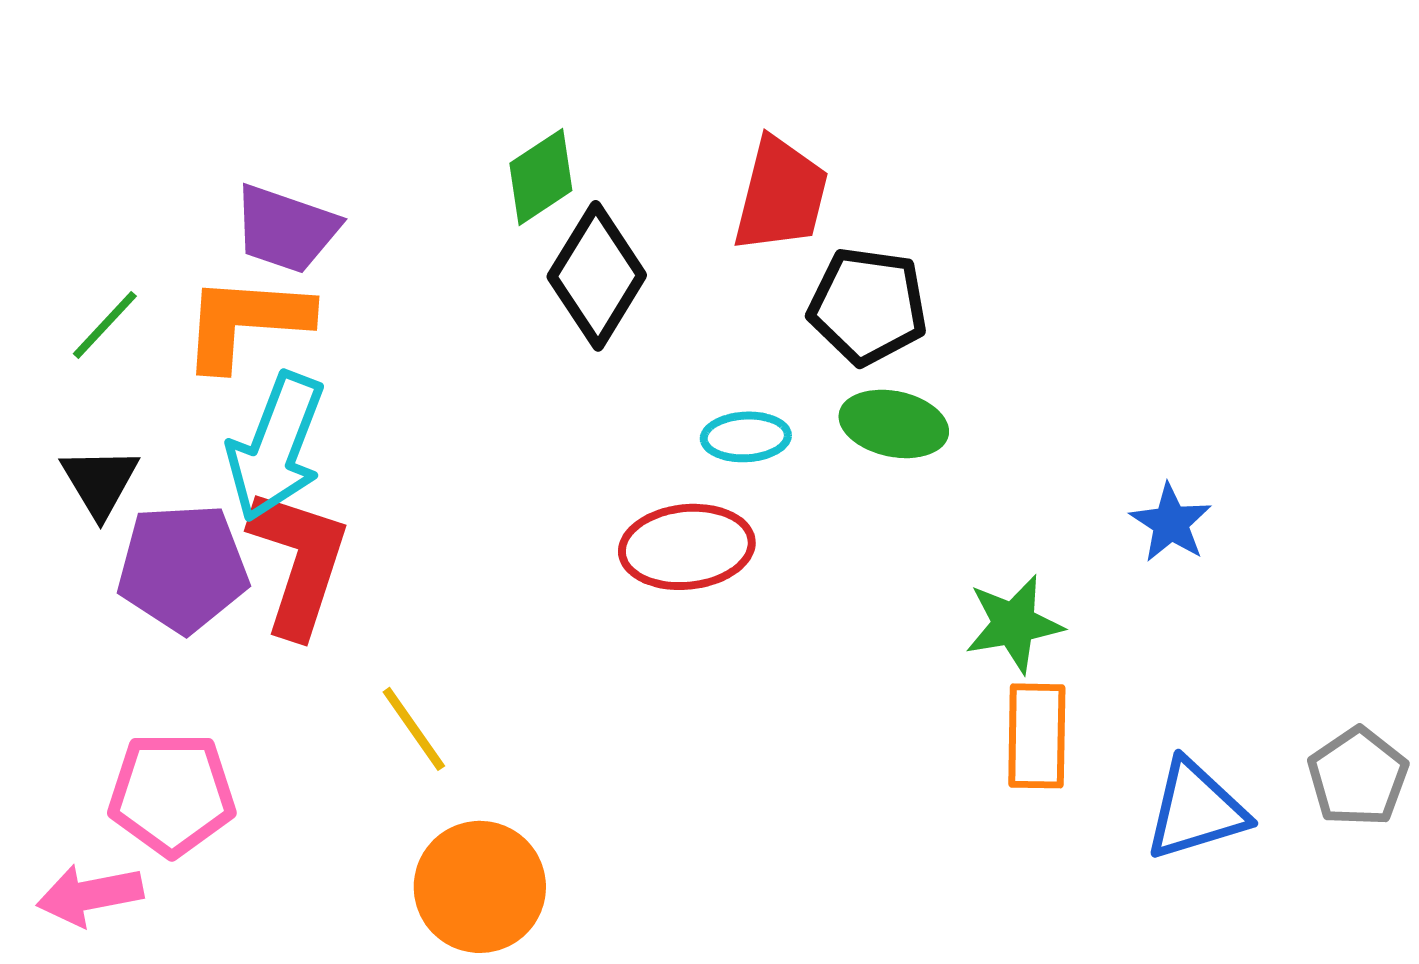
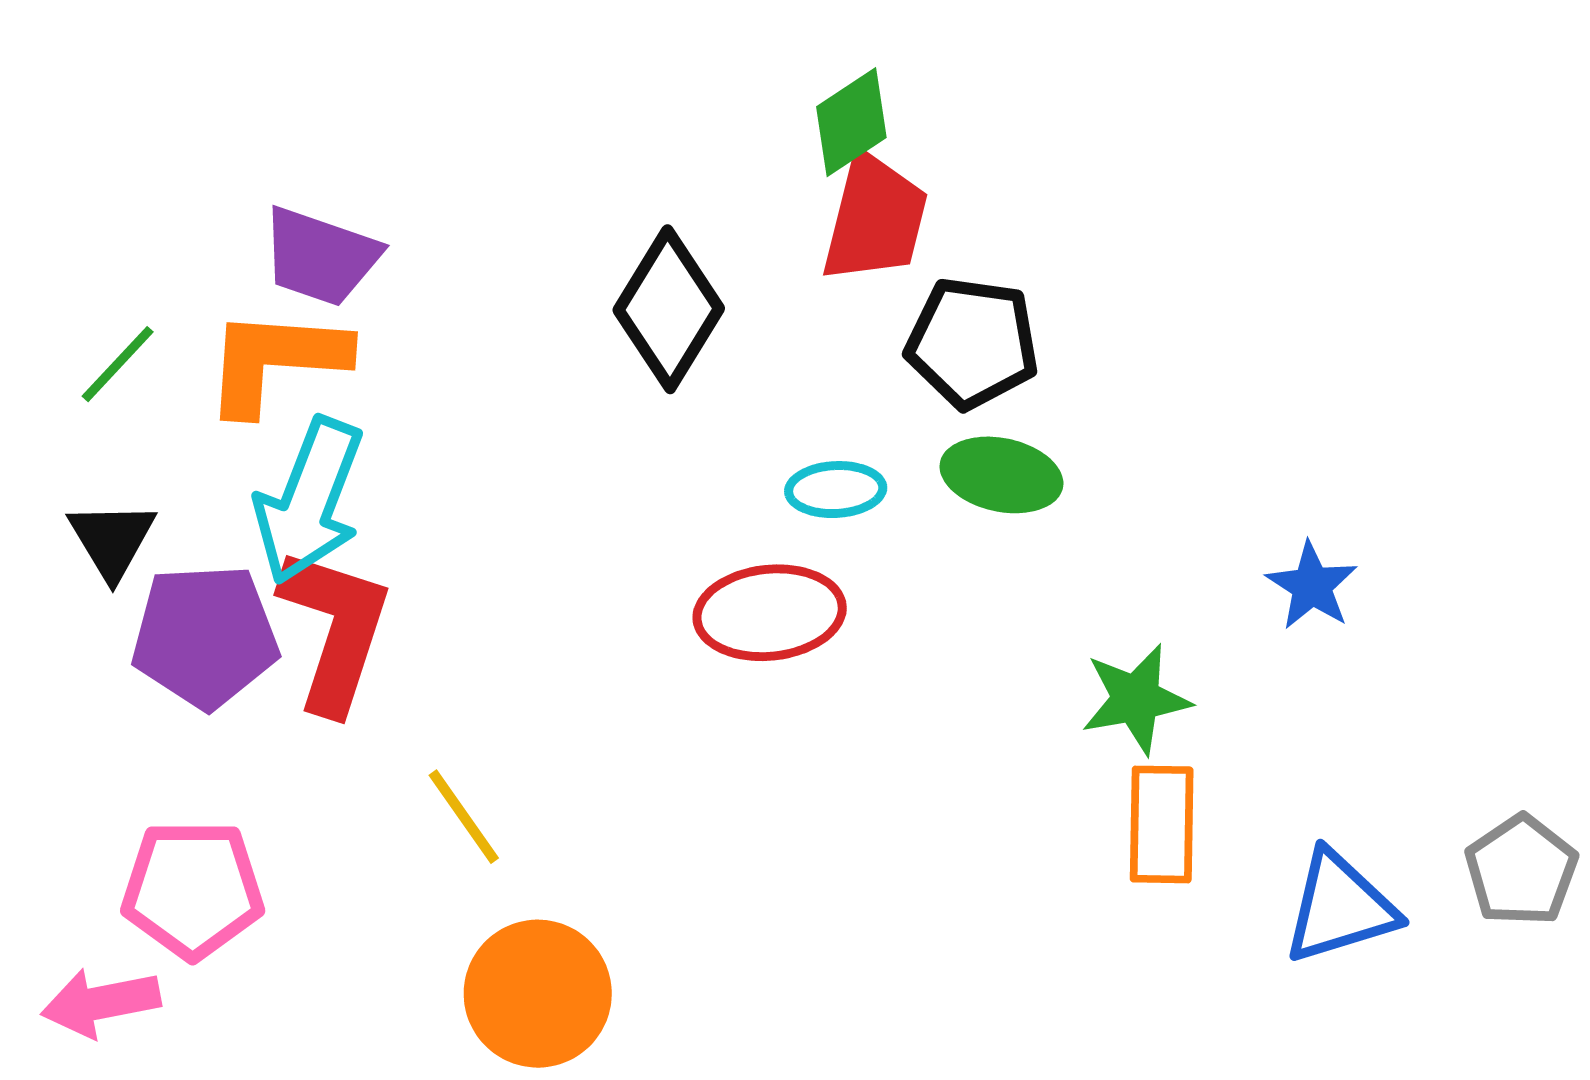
green diamond: (541, 177) -> (851, 122), moved

